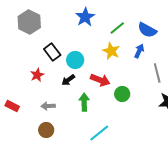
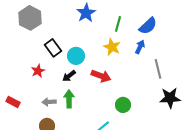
green line: (117, 28) -> (118, 24), turned -35
blue semicircle: (147, 30) -> (148, 26), turned -72
green circle: (122, 94) -> (123, 105), moved
green arrow: (84, 102) -> (69, 99), moved

